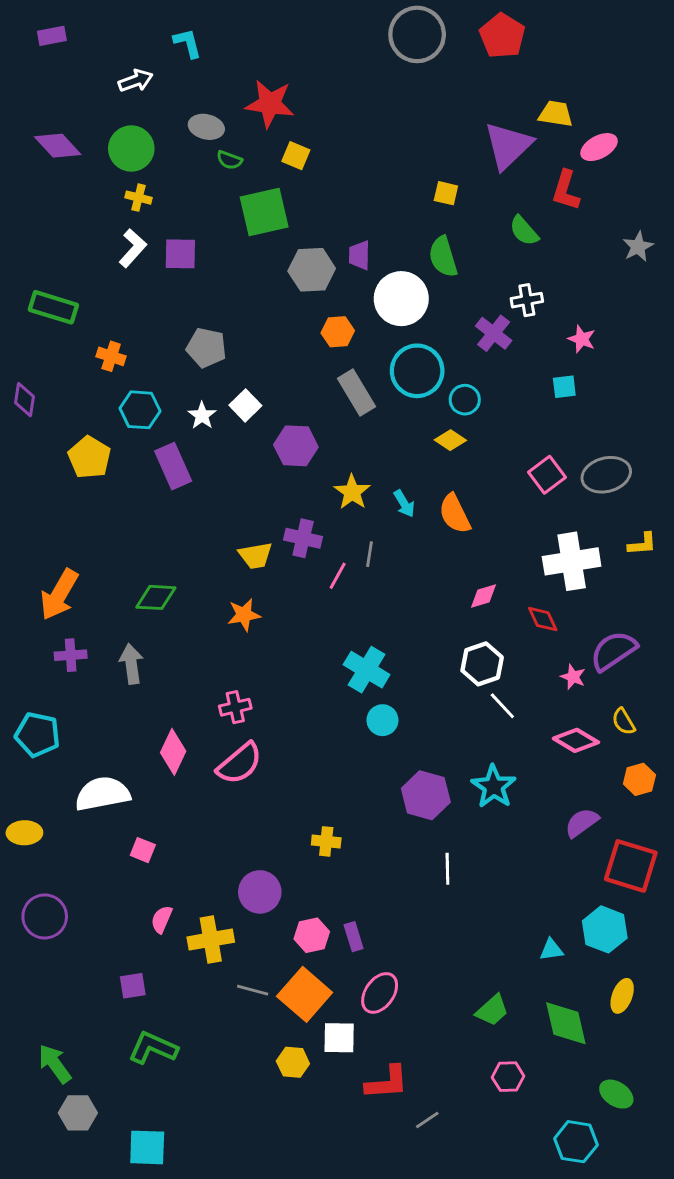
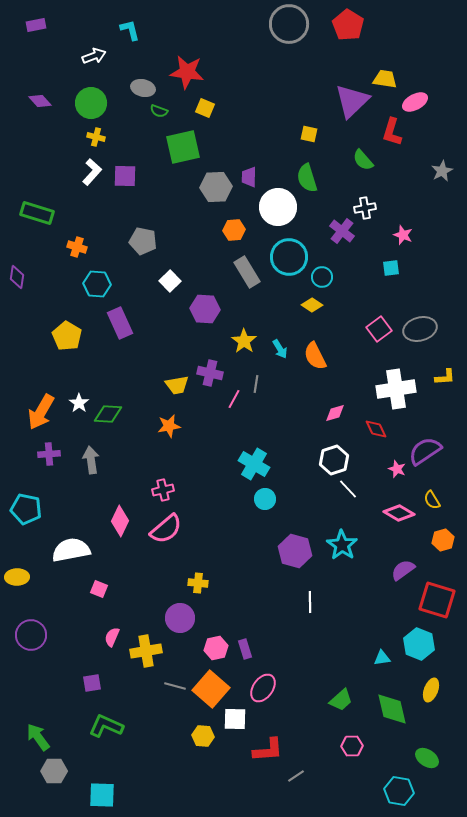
purple diamond: (58, 146) -> (40, 101), size x0.7
white star: (202, 416) -> (79, 403), moved
yellow pentagon: (89, 457) -> (67, 336), moved
yellow cross: (326, 841) -> (198, 583), moved

